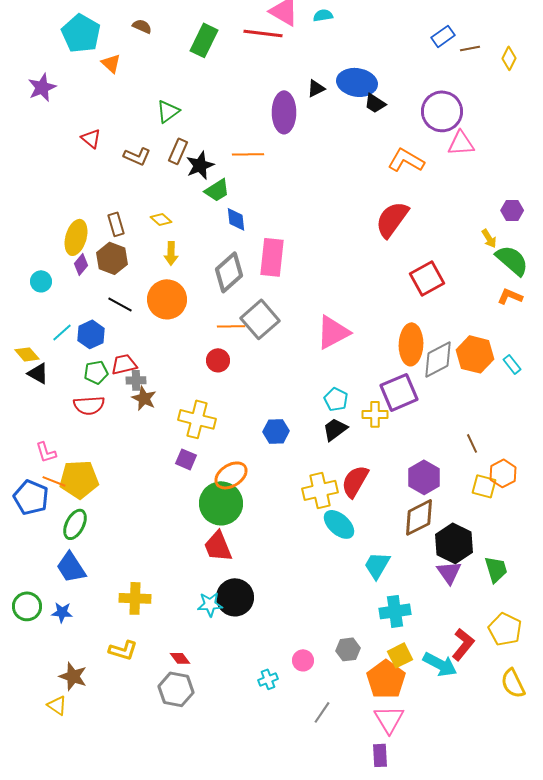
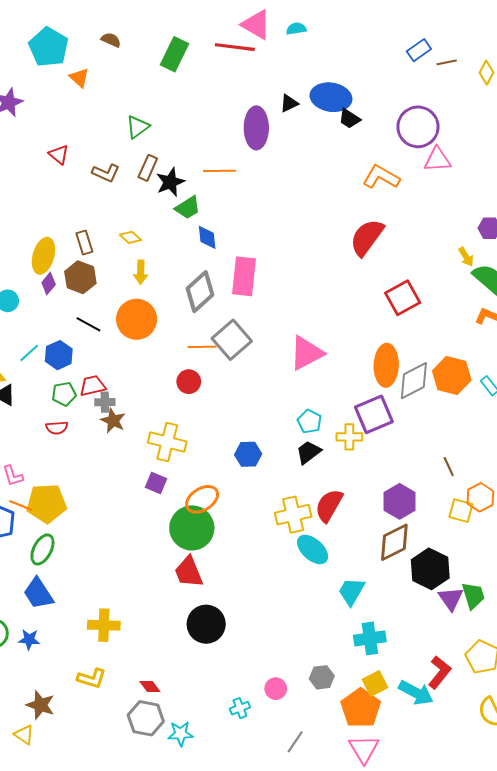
red semicircle: (89, 405) -> (57, 428), size x0.7
purple triangle: (449, 572) -> (451, 599), moved
cyan star: (210, 604) -> (181, 734), moved

